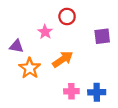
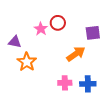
red circle: (67, 16) -> (58, 23), moved
orange arrow: (63, 59) -> (76, 54), moved

